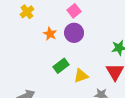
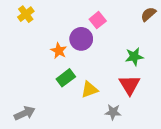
pink square: (74, 11) -> (98, 20), moved
orange star: (50, 34) -> (59, 51), moved

